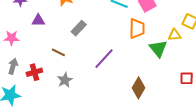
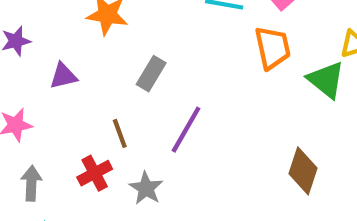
brown line: (58, 52) -> (120, 133), turned 56
purple line: (104, 59) -> (186, 130), moved
red cross: (34, 72) -> (95, 173), moved

